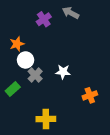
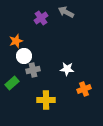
white star: (63, 72) -> (67, 69), moved
gray cross: (35, 75) -> (33, 70), turned 32
yellow cross: (46, 119) -> (46, 100), moved

